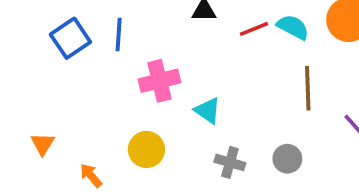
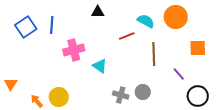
red line: (254, 29) -> (127, 36), moved
yellow circle: (146, 149) -> (59, 97), moved
gray cross: (230, 162) -> (121, 95), moved

